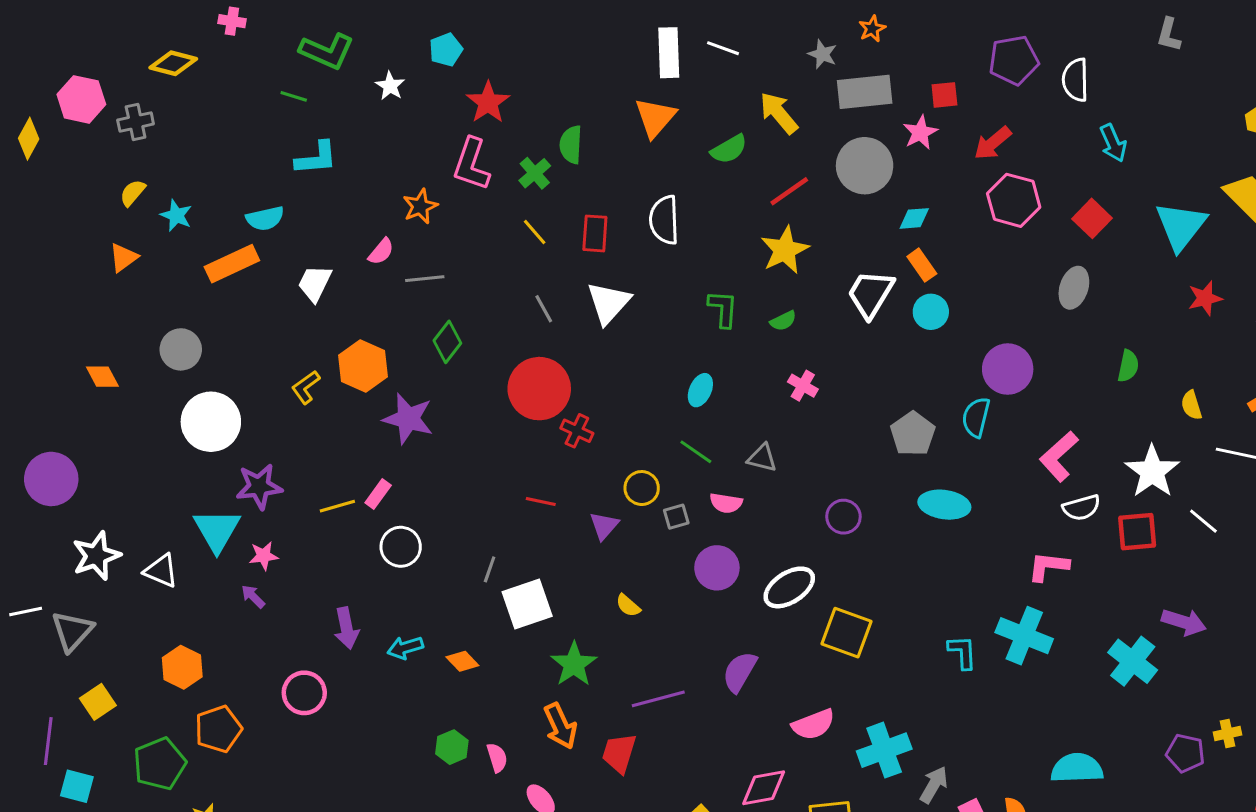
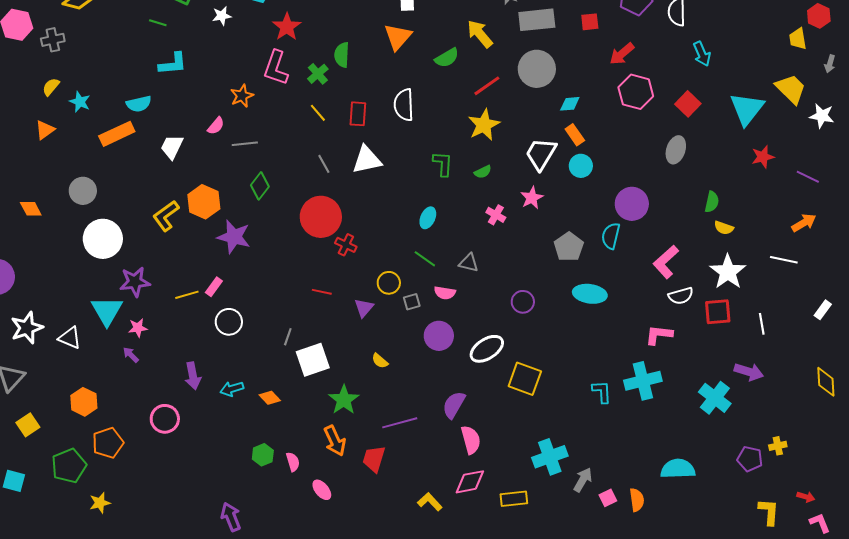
white star: (390, 86) -> (222, 16), turned 30
pink star: (920, 133) -> (532, 198), moved
white triangle: (609, 303) -> (367, 160), turned 36
yellow L-shape: (306, 387) -> (166, 216), size x1.4
yellow semicircle: (1191, 405) -> (724, 228), moved, turned -54
white line: (1203, 521) -> (762, 324), moved, turned 40
cyan cross: (1024, 636) -> (643, 381), turned -36
pink semicircle: (813, 724) -> (471, 440), moved, turned -84

